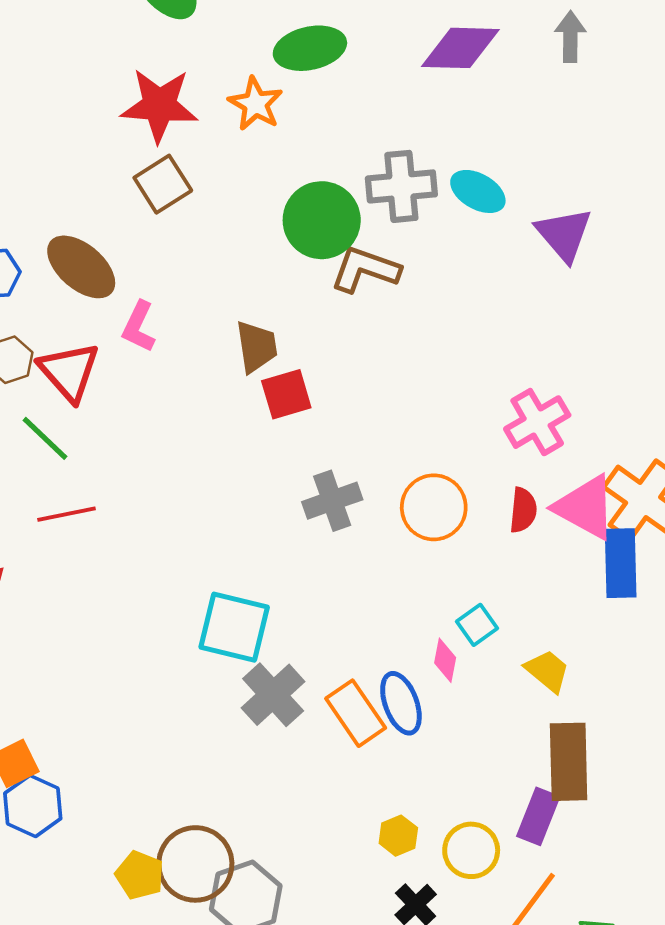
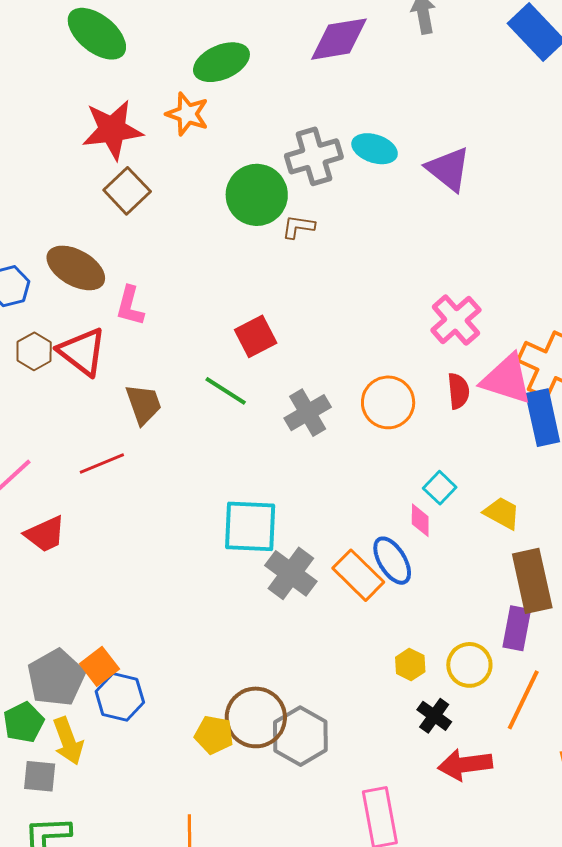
brown L-shape: (365, 269) -> (298, 227), size x0.6
brown trapezoid: (256, 347) -> (143, 404), moved
green line: (45, 438) -> (226, 391), moved

